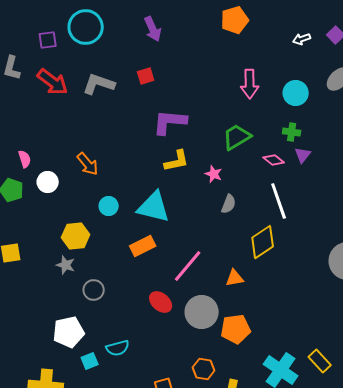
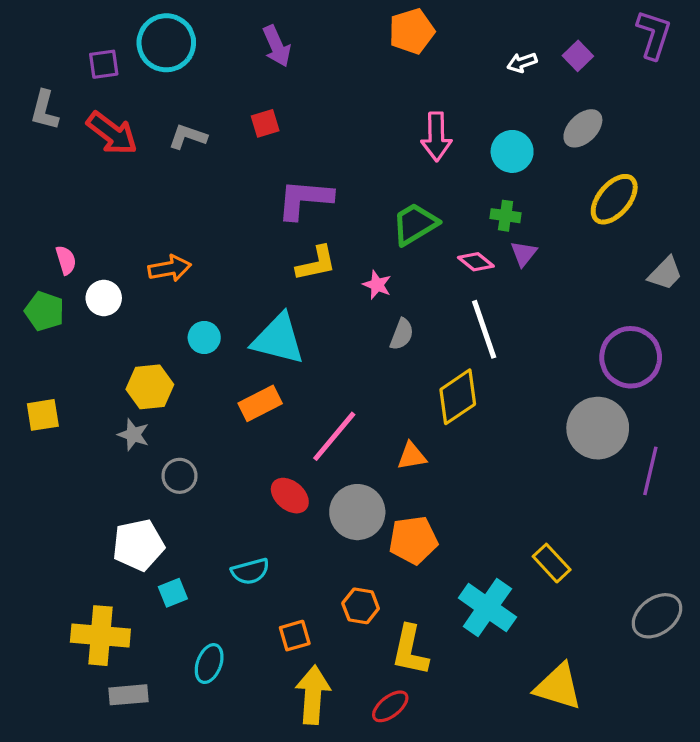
gray L-shape: (99, 84) -> (188, 137), size x0.7
orange arrow: (88, 164) -> (170, 268), turned -60
cyan semicircle: (118, 348) -> (250, 571), moved
yellow rectangle: (320, 361) -> (552, 563), moved

